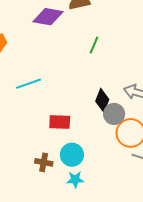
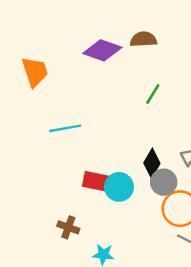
cyan circle: (72, 155) -> (119, 187), moved

